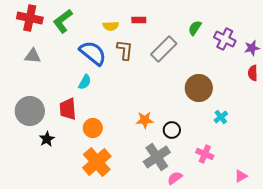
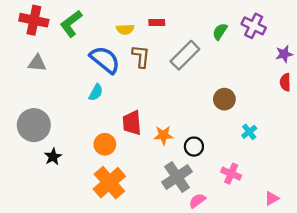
purple cross: (225, 39) -> (254, 26), moved
brown circle: (199, 88) -> (224, 99), size x0.7
red trapezoid: (68, 109) -> (132, 123), moved

